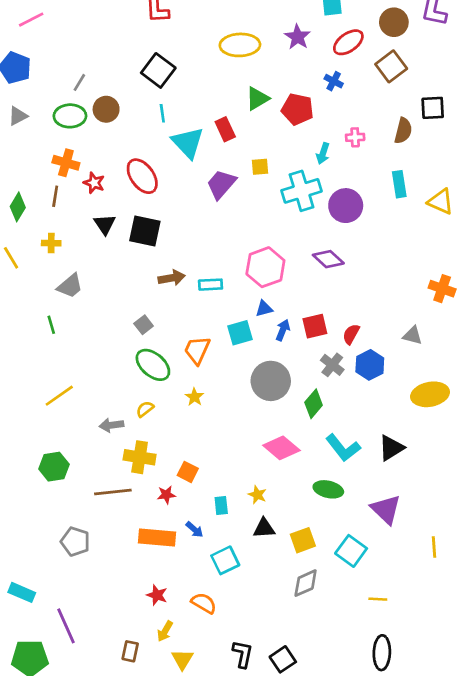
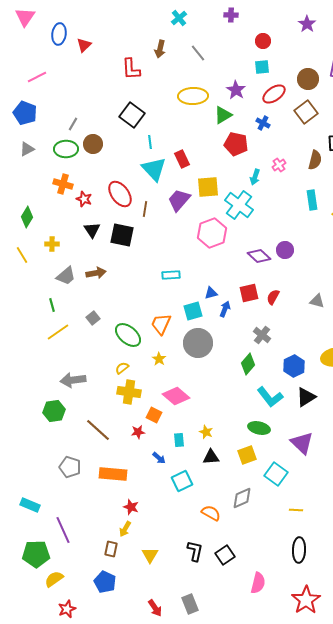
green triangle: (257, 99) -> (223, 115), moved
cyan line: (162, 113) -> (150, 142), moved
pink cross: (355, 137) -> (279, 165), turned -32
yellow square: (260, 167) -> (208, 187), size x1.6
cyan cross: (302, 191) -> (239, 205), turned -36
brown line: (55, 196) -> (145, 209), moved
purple circle: (346, 206) -> (285, 250), moved, size x0.7
pink hexagon: (265, 267) -> (212, 233), moved
brown arrow: (172, 278) -> (96, 273), moved
gray square: (144, 325) -> (93, 318), moved
red square: (315, 326) -> (249, 293), moved
red semicircle: (351, 334) -> (273, 297), moved
gray triangle: (413, 335) -> (317, 301), moved
blue hexagon: (370, 365) -> (294, 366), moved
gray circle: (271, 381) -> (198, 343), moved
yellow line: (59, 396) -> (58, 332), moved
gray arrow: (111, 425) -> (73, 380), moved, size x1.4
pink diamond: (281, 448) -> (176, 396), moved
yellow cross: (140, 457) -> (129, 392), moved
brown line: (113, 492) -> (98, 430), turned 48
orange rectangle: (157, 538) -> (113, 474), moved
yellow square: (303, 540) -> (247, 455), moved
orange semicircle: (204, 603) -> (211, 513), moved
yellow arrow: (165, 631) -> (125, 529), moved

